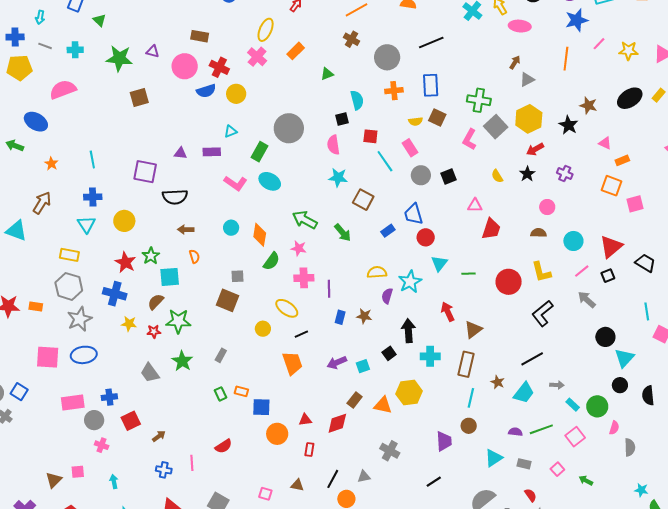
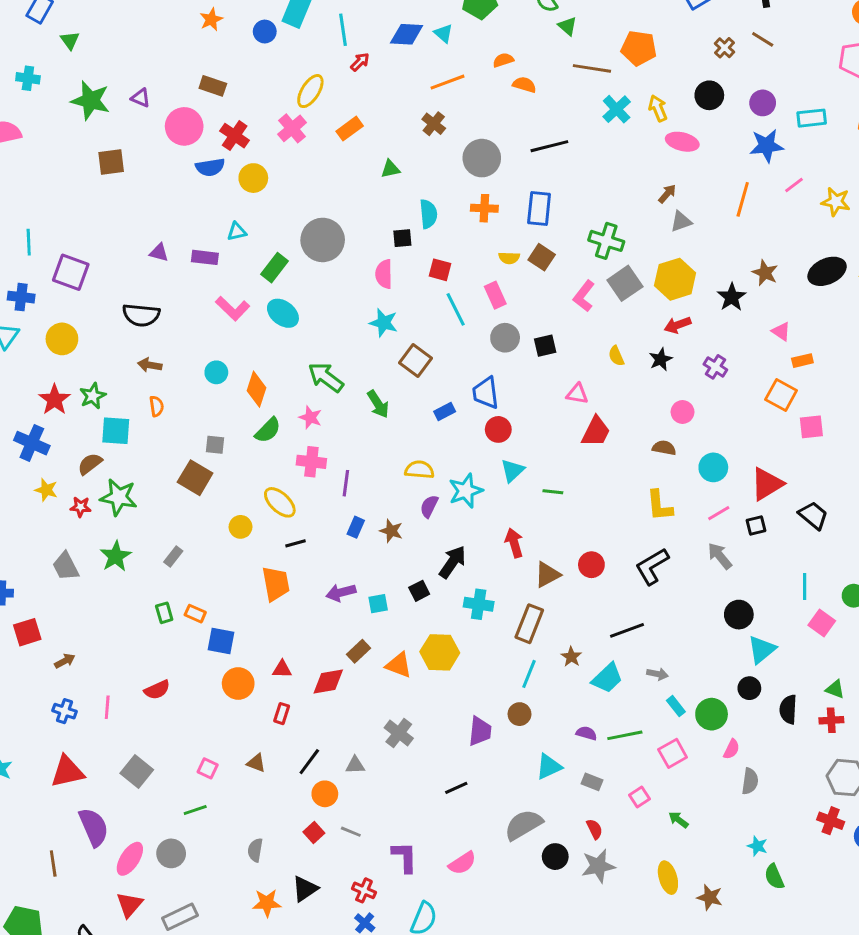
purple square: (145, 172) -> (71, 272), moved
red circle: (509, 282) -> (591, 565), moved, size x0.7
black arrow: (408, 331) -> (453, 562), turned 30

